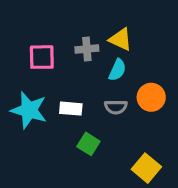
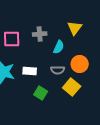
yellow triangle: (121, 39) -> (75, 28), moved, turned 42
yellow square: (146, 168) -> (72, 87), moved

